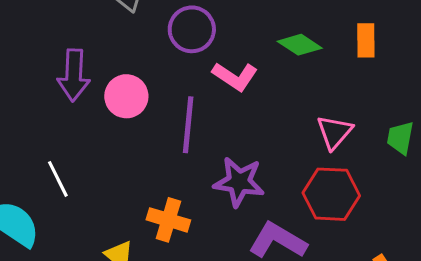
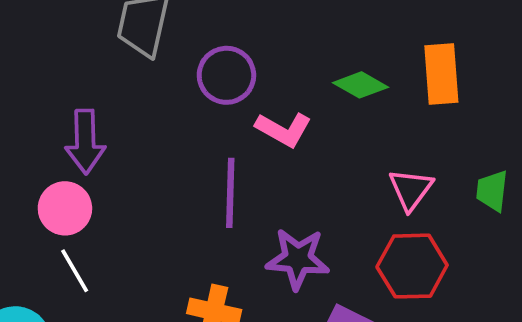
orange rectangle: (366, 40) -> (441, 74), size x1.4
pink circle: (126, 96) -> (65, 208), moved

